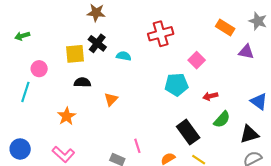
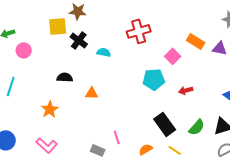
orange rectangle: (225, 27) -> (196, 41), moved
yellow square: (75, 54) -> (58, 26), moved
pink circle: (39, 69) -> (24, 50), moved
orange triangle: (111, 99) -> (92, 93), turned 48
green semicircle: (222, 119) -> (197, 127), moved

